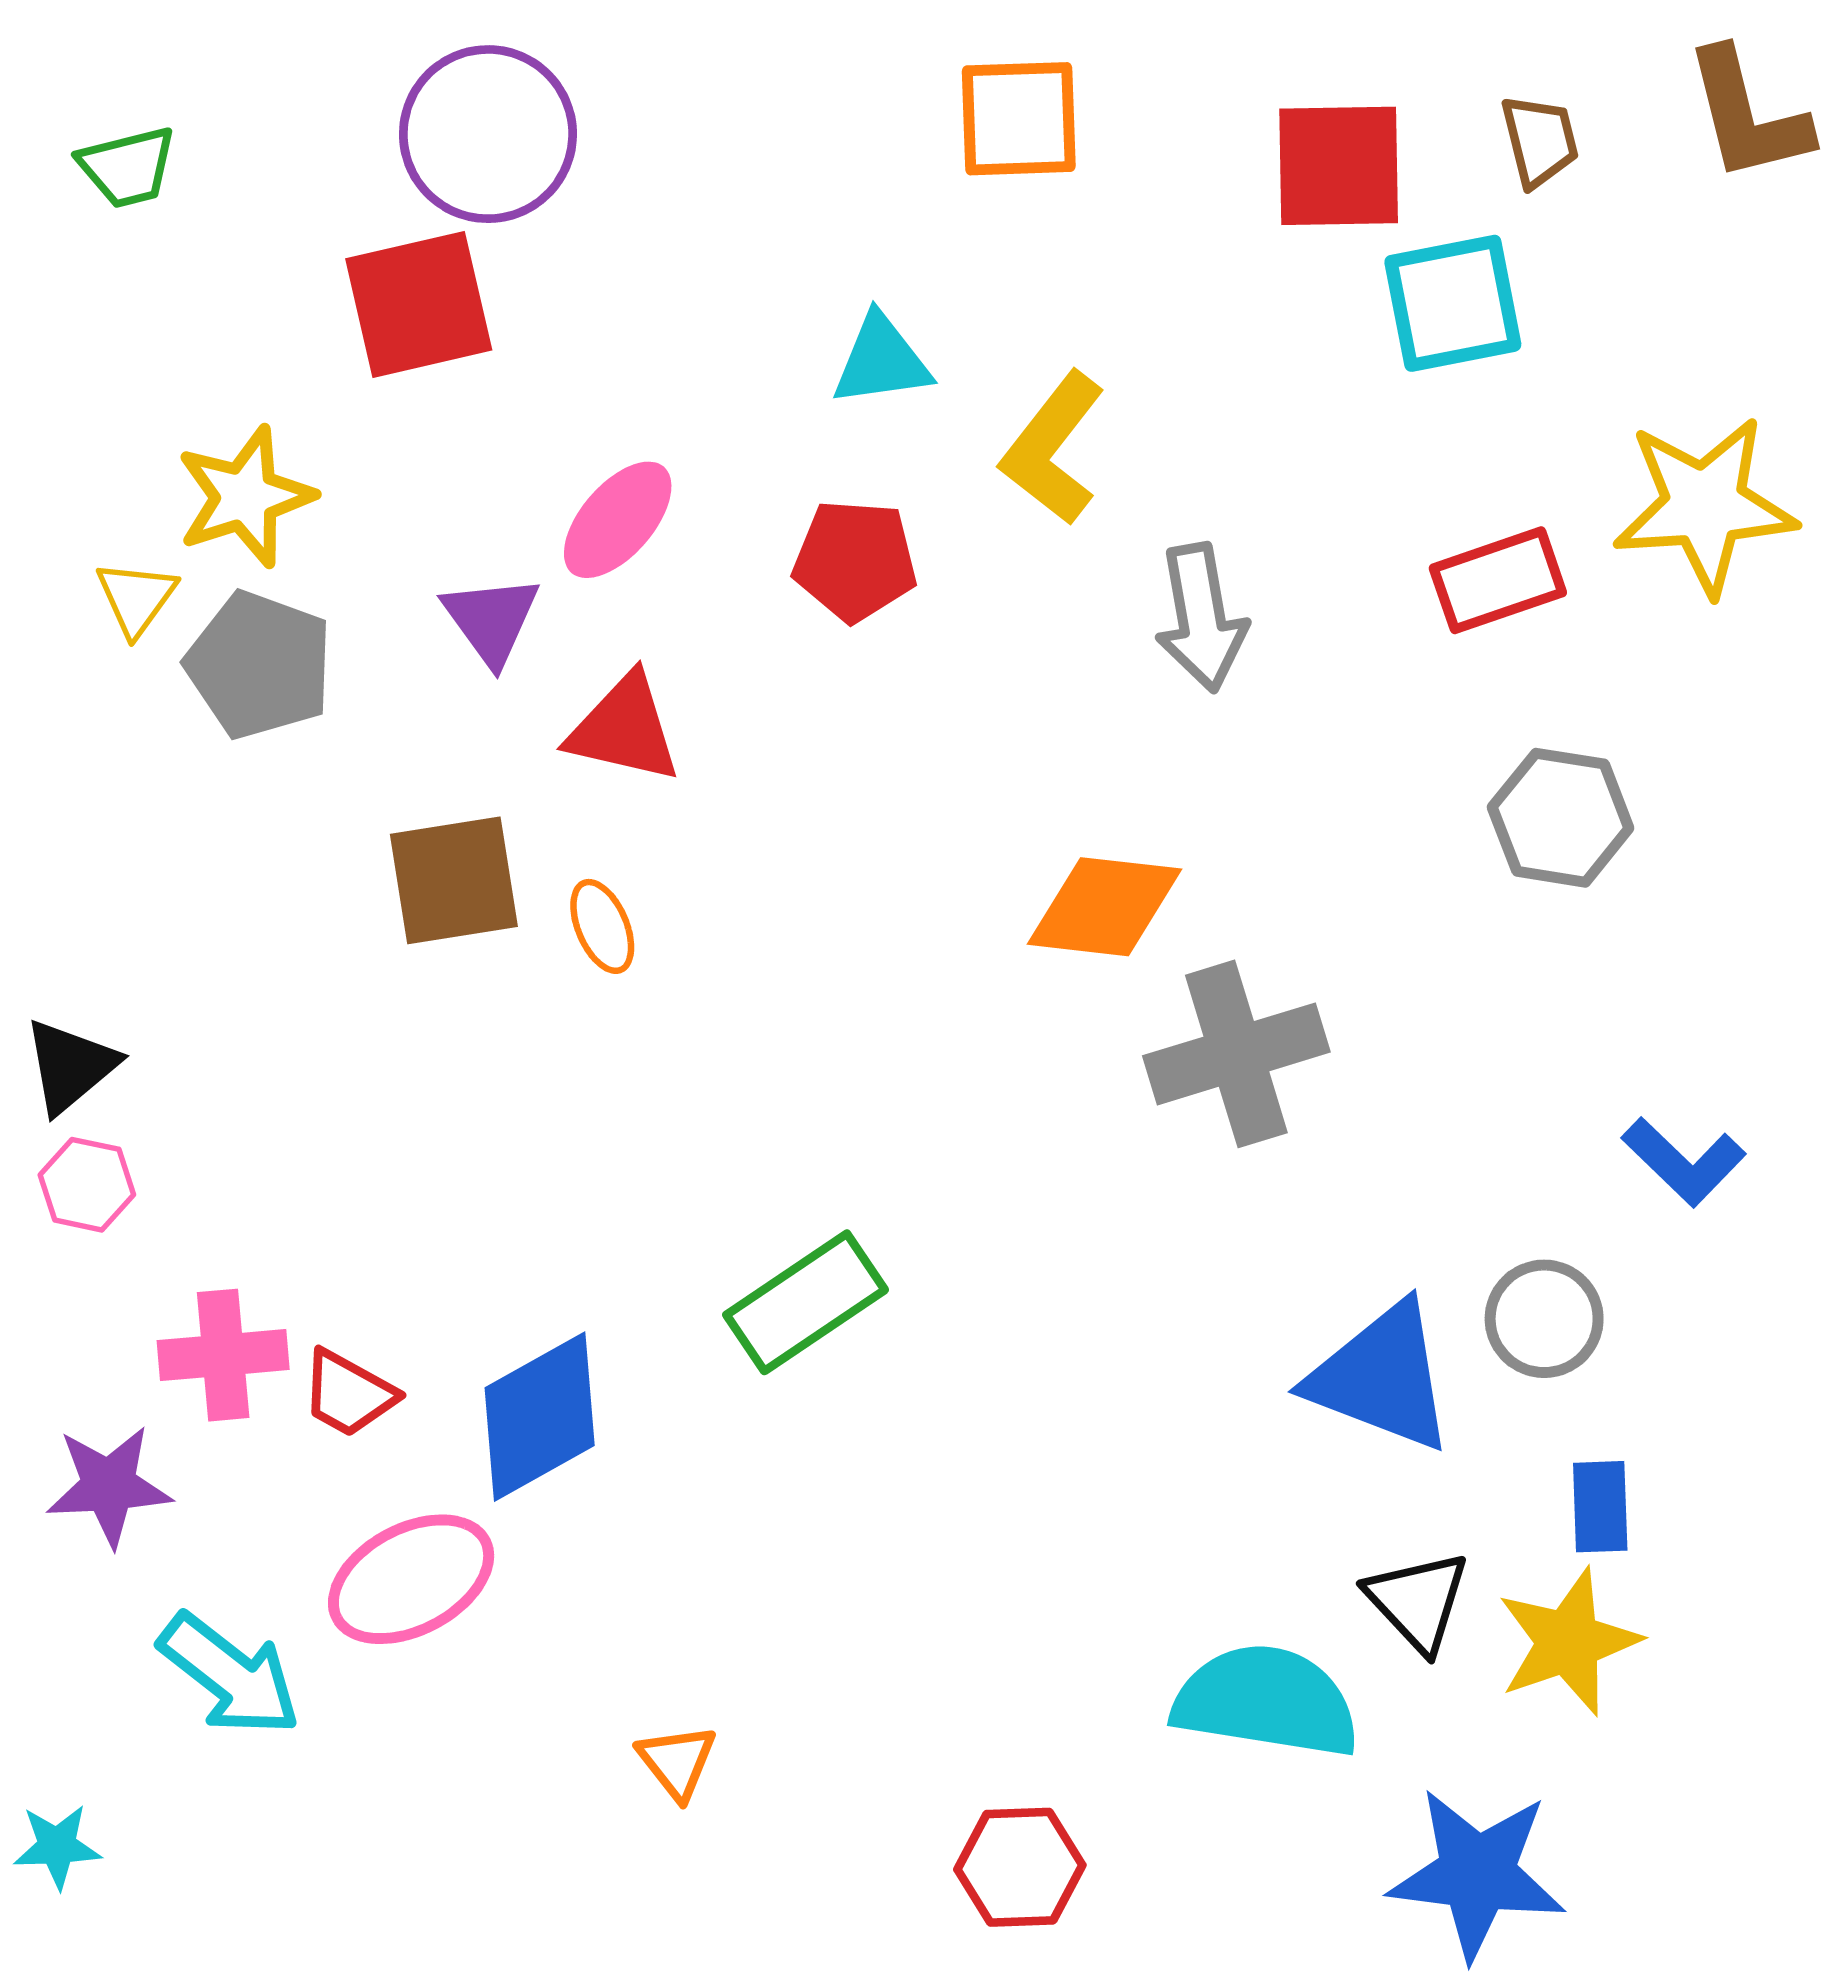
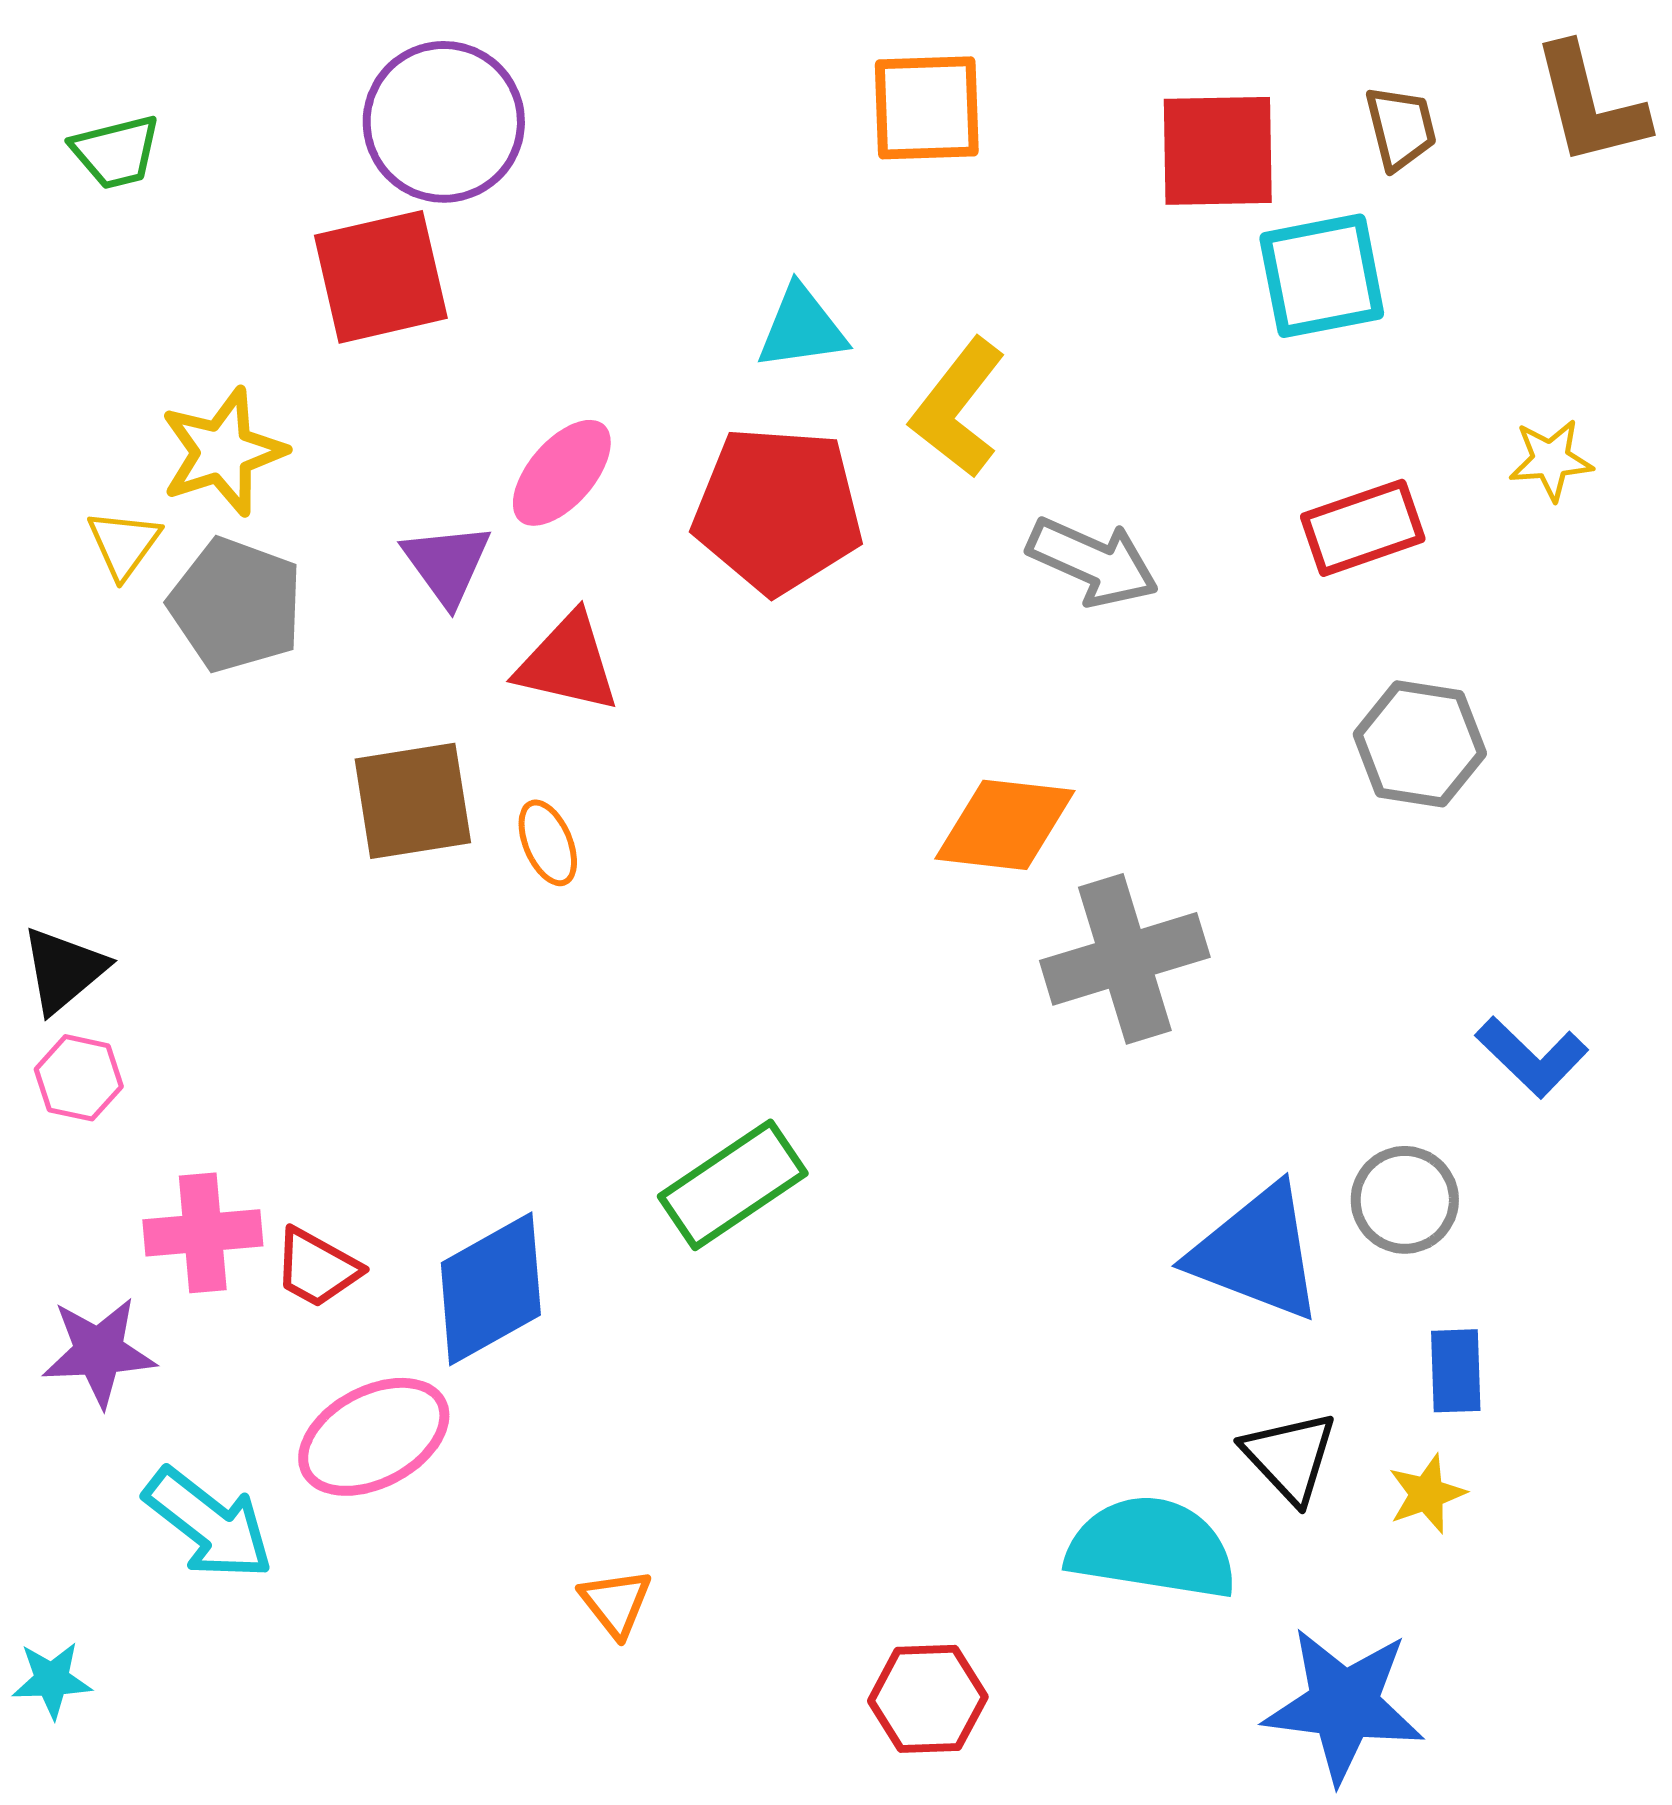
yellow star: (1705, 506) -> (1551, 460), size x0.5
red pentagon: (855, 560) -> (778, 510), size x1.5
gray arrow: (1201, 618) -> (1093, 562), turned -56
yellow star: (1568, 1642) -> (1427, 1494), size x0.6

